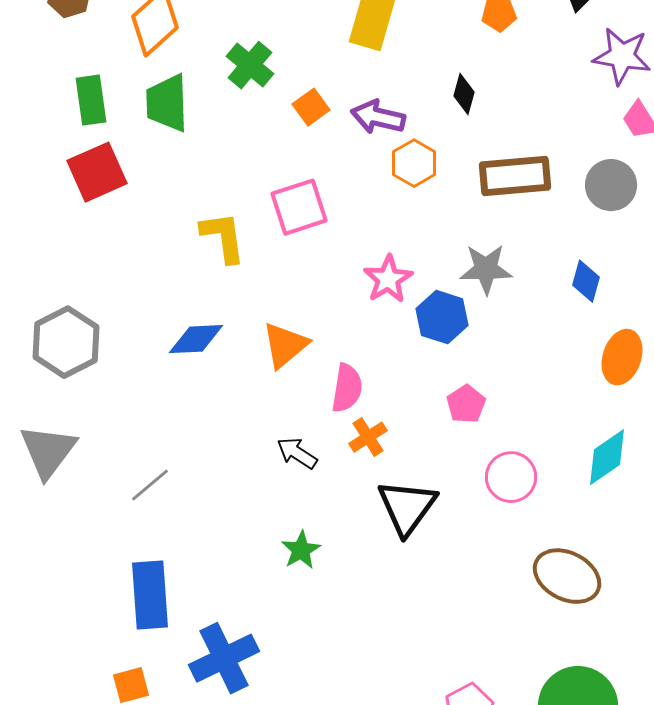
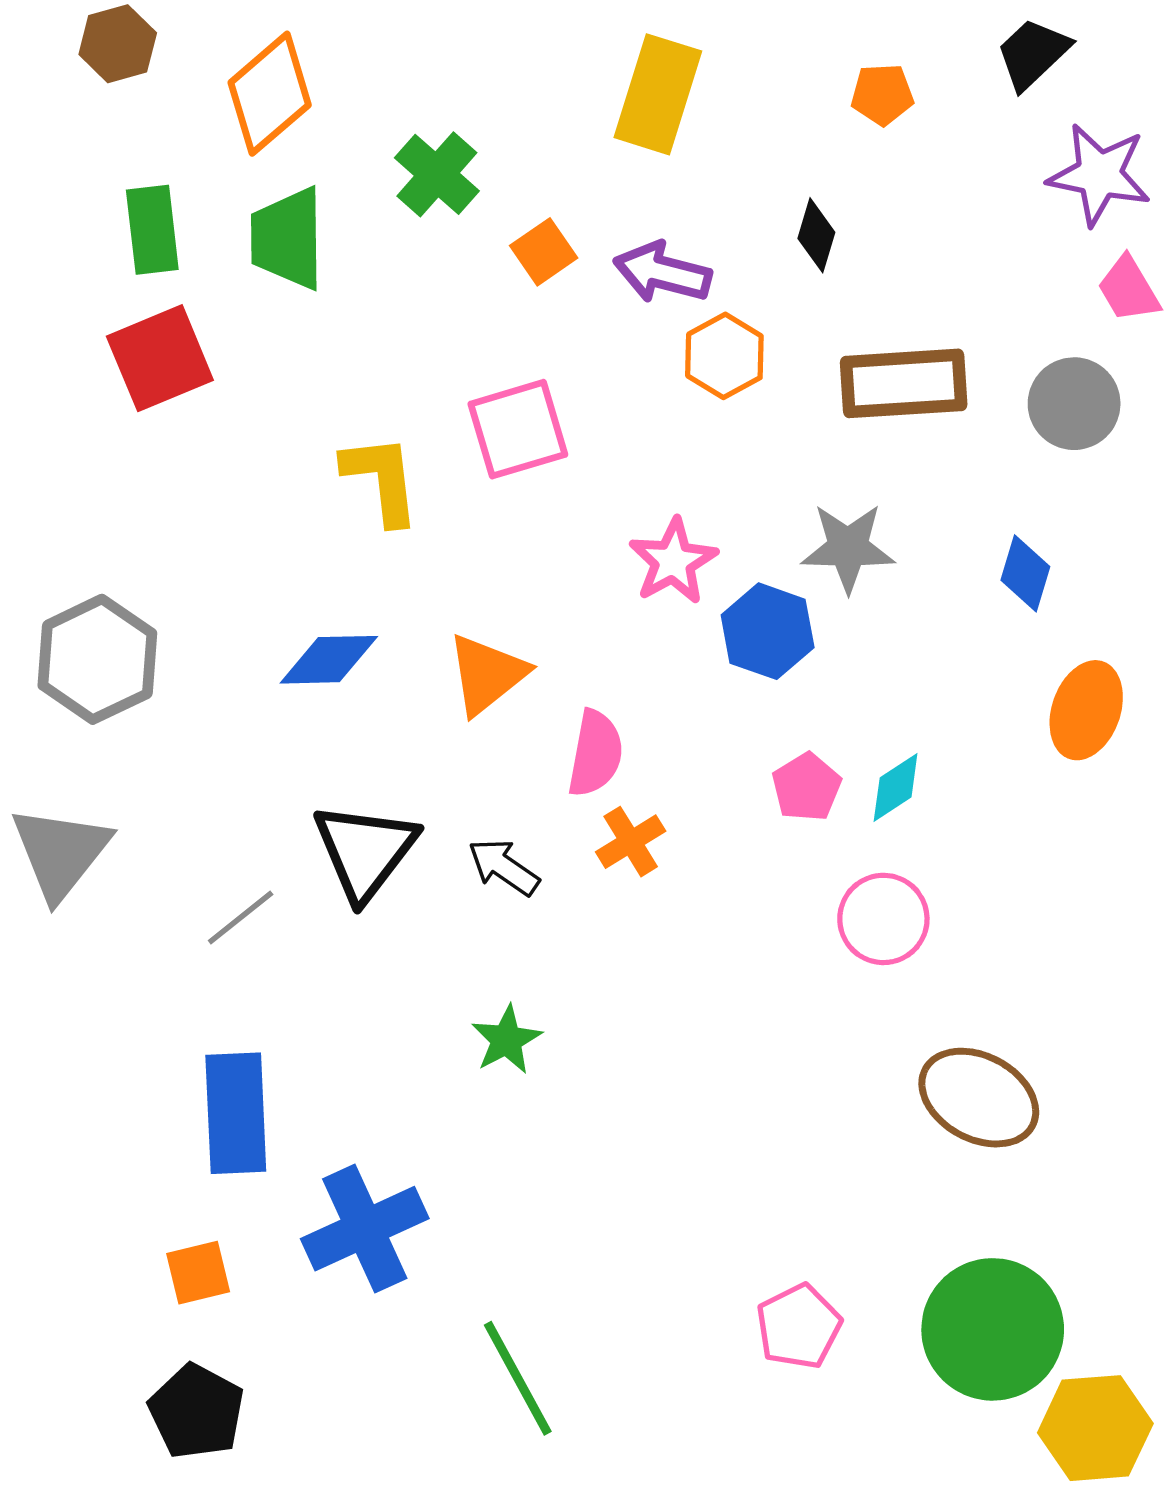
cyan diamond: (607, 457) -> (896, 787), moved, size x0.7
black triangle: (407, 507) -> (365, 851), moved

